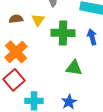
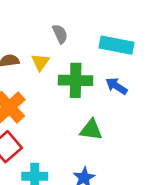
blue arrow: (92, 37) -> (116, 86), turned -42

